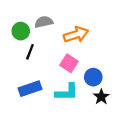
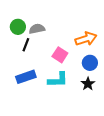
gray semicircle: (44, 22) -> (37, 29), moved
orange arrow: (76, 35) -> (86, 39), moved
blue circle: (93, 77) -> (90, 63), moved

